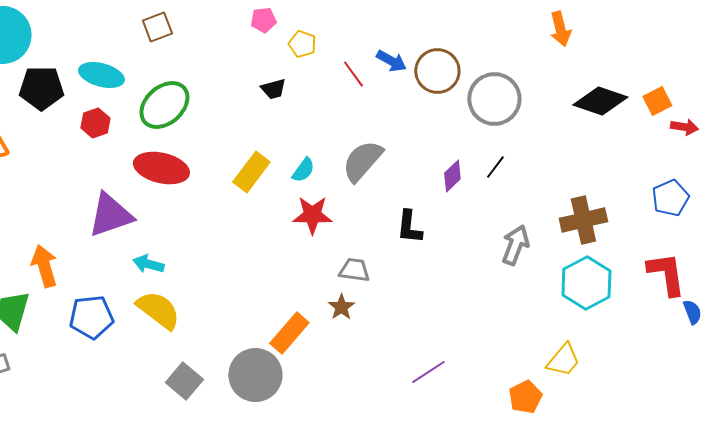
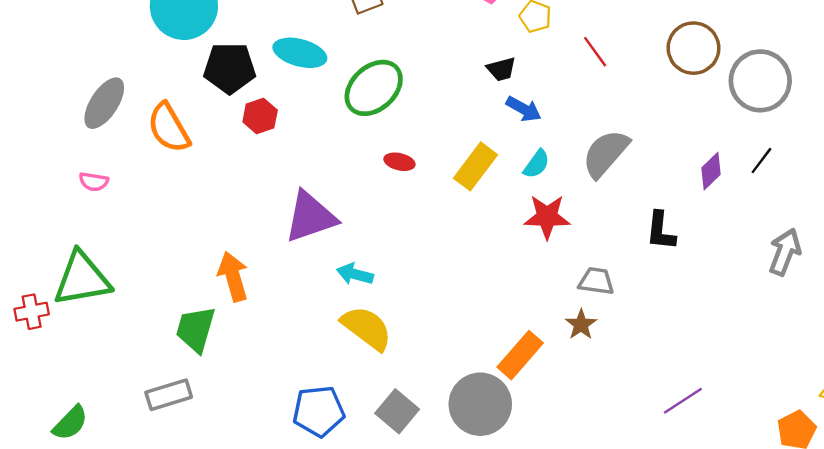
blue arrow: (391, 61) -> (524, 109), moved
red hexagon: (95, 123) -> (260, 116), moved
red ellipse: (161, 168) -> (399, 162), moved, size x0.5
blue pentagon: (91, 317) -> (319, 411), moved

